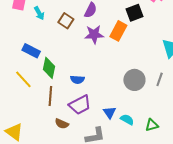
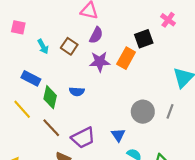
cyan arrow: (39, 13) -> (43, 47), moved
blue semicircle: (77, 80) -> (77, 92), moved
brown line: (50, 96) -> (51, 128), turned -48
blue triangle: (110, 113) -> (118, 135), moved

